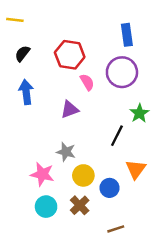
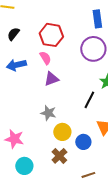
pink semicircle: (87, 82) -> (45, 58), moved
blue arrow: (26, 92) -> (16, 65), turned -96
pink star: (42, 174) -> (14, 139), moved
cyan circle: (46, 207) -> (24, 166), moved

